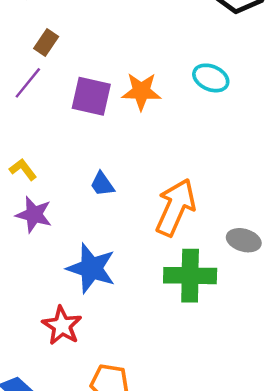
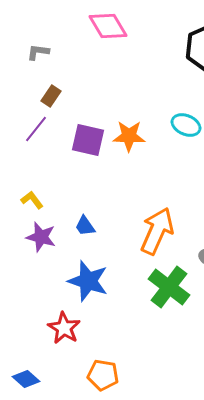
blue trapezoid: (102, 184) -> (85, 226), moved
green cross: (190, 276) -> (169, 287), turned 36

